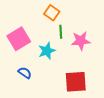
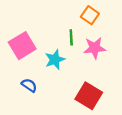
orange square: (52, 13) -> (90, 15), moved
red square: (76, 82) -> (89, 96), turned 35

